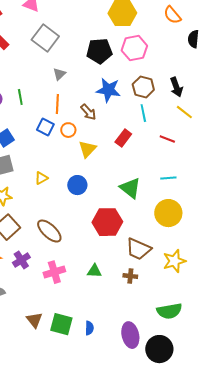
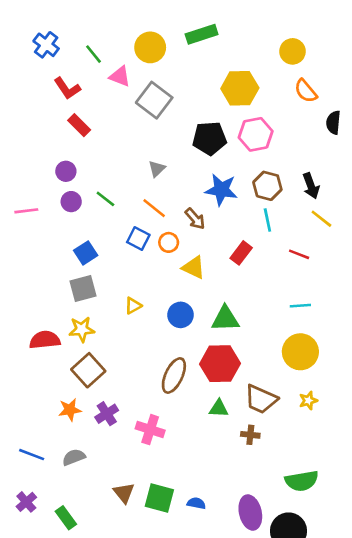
gray square: (45, 38) -> (154, 100), moved
green line: (20, 97) -> (105, 199), turned -42
orange line: (57, 104) -> (154, 208), turned -54
yellow triangle: (87, 149) -> (194, 267), turned -48
green triangle: (130, 188) -> (225, 319), moved, turned -40
brown ellipse: (49, 231) -> (174, 375), moved, turned 72
yellow star: (174, 261) -> (308, 401), moved, size x0.6
green triangle: (94, 271) -> (219, 408), moved
pink cross: (54, 272) -> (150, 430), turned 35
blue semicircle: (89, 328) -> (196, 503), turned -80

